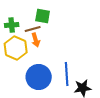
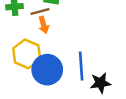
yellow hexagon: (16, 48) -> (27, 54), moved

